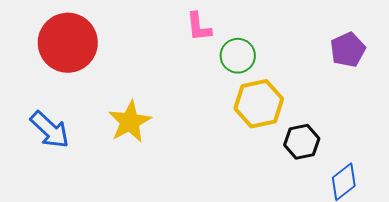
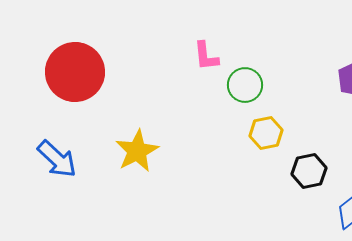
yellow hexagon: (259, 104) -> (266, 133), size x0.7

